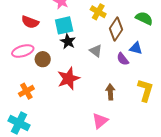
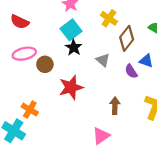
red semicircle: (30, 22) -> (20, 22), moved
cyan square: (64, 25) -> (71, 30), turned -30
orange cross: (26, 91) -> (30, 110), moved, turned -35

